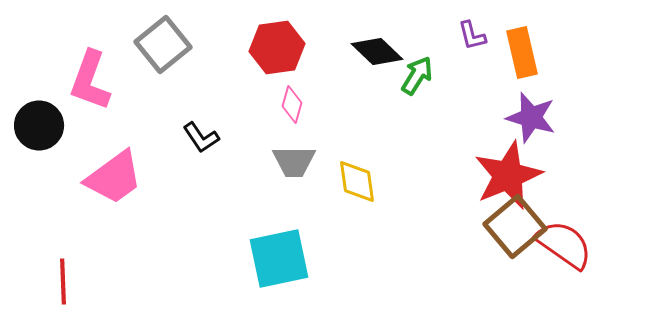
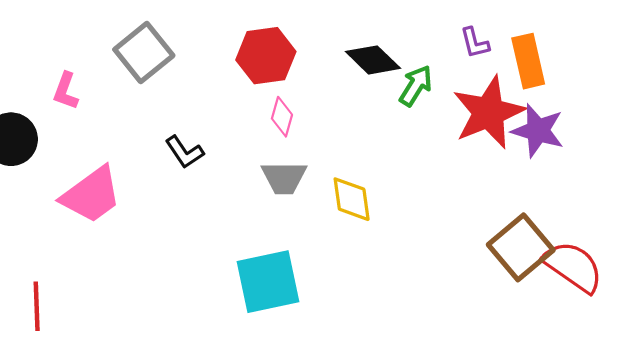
pink L-shape: (90, 80) -> (66, 91), size x0.6
red star: (508, 176) -> (489, 112), moved

